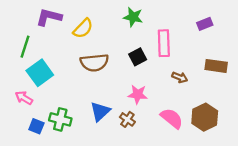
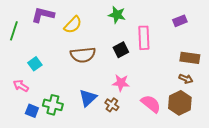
green line: (25, 47) -> (14, 31), moved
cyan square: (40, 73) -> (35, 64), size x0.6
brown arrow: (180, 77) -> (186, 79), moved

